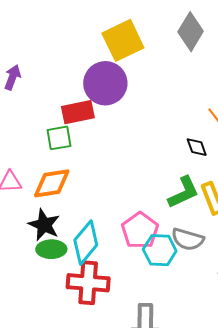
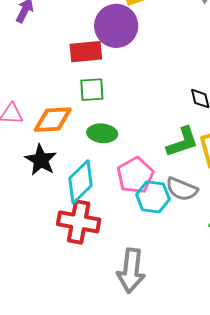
green square: (59, 138) -> (92, 90), moved
green ellipse: (51, 249) -> (102, 133), moved

